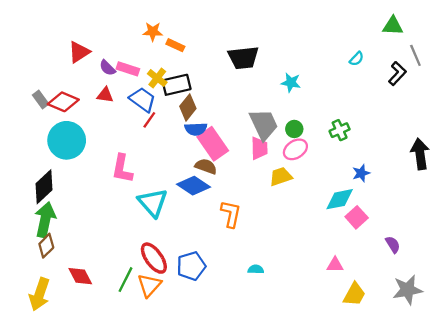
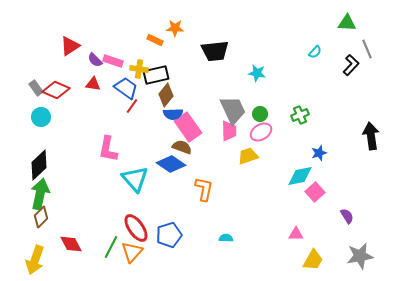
orange star: (153, 32) -> (175, 28), moved
yellow cross: (157, 78) -> (139, 69), turned -30
cyan circle: (67, 140) -> (41, 117), moved, size x0.6

